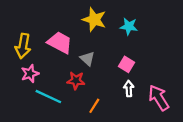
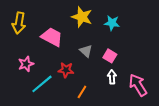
yellow arrow: (23, 46) -> (19, 23), moved
gray triangle: (87, 59) -> (86, 51), moved
cyan line: (48, 97) -> (42, 84), turned -65

